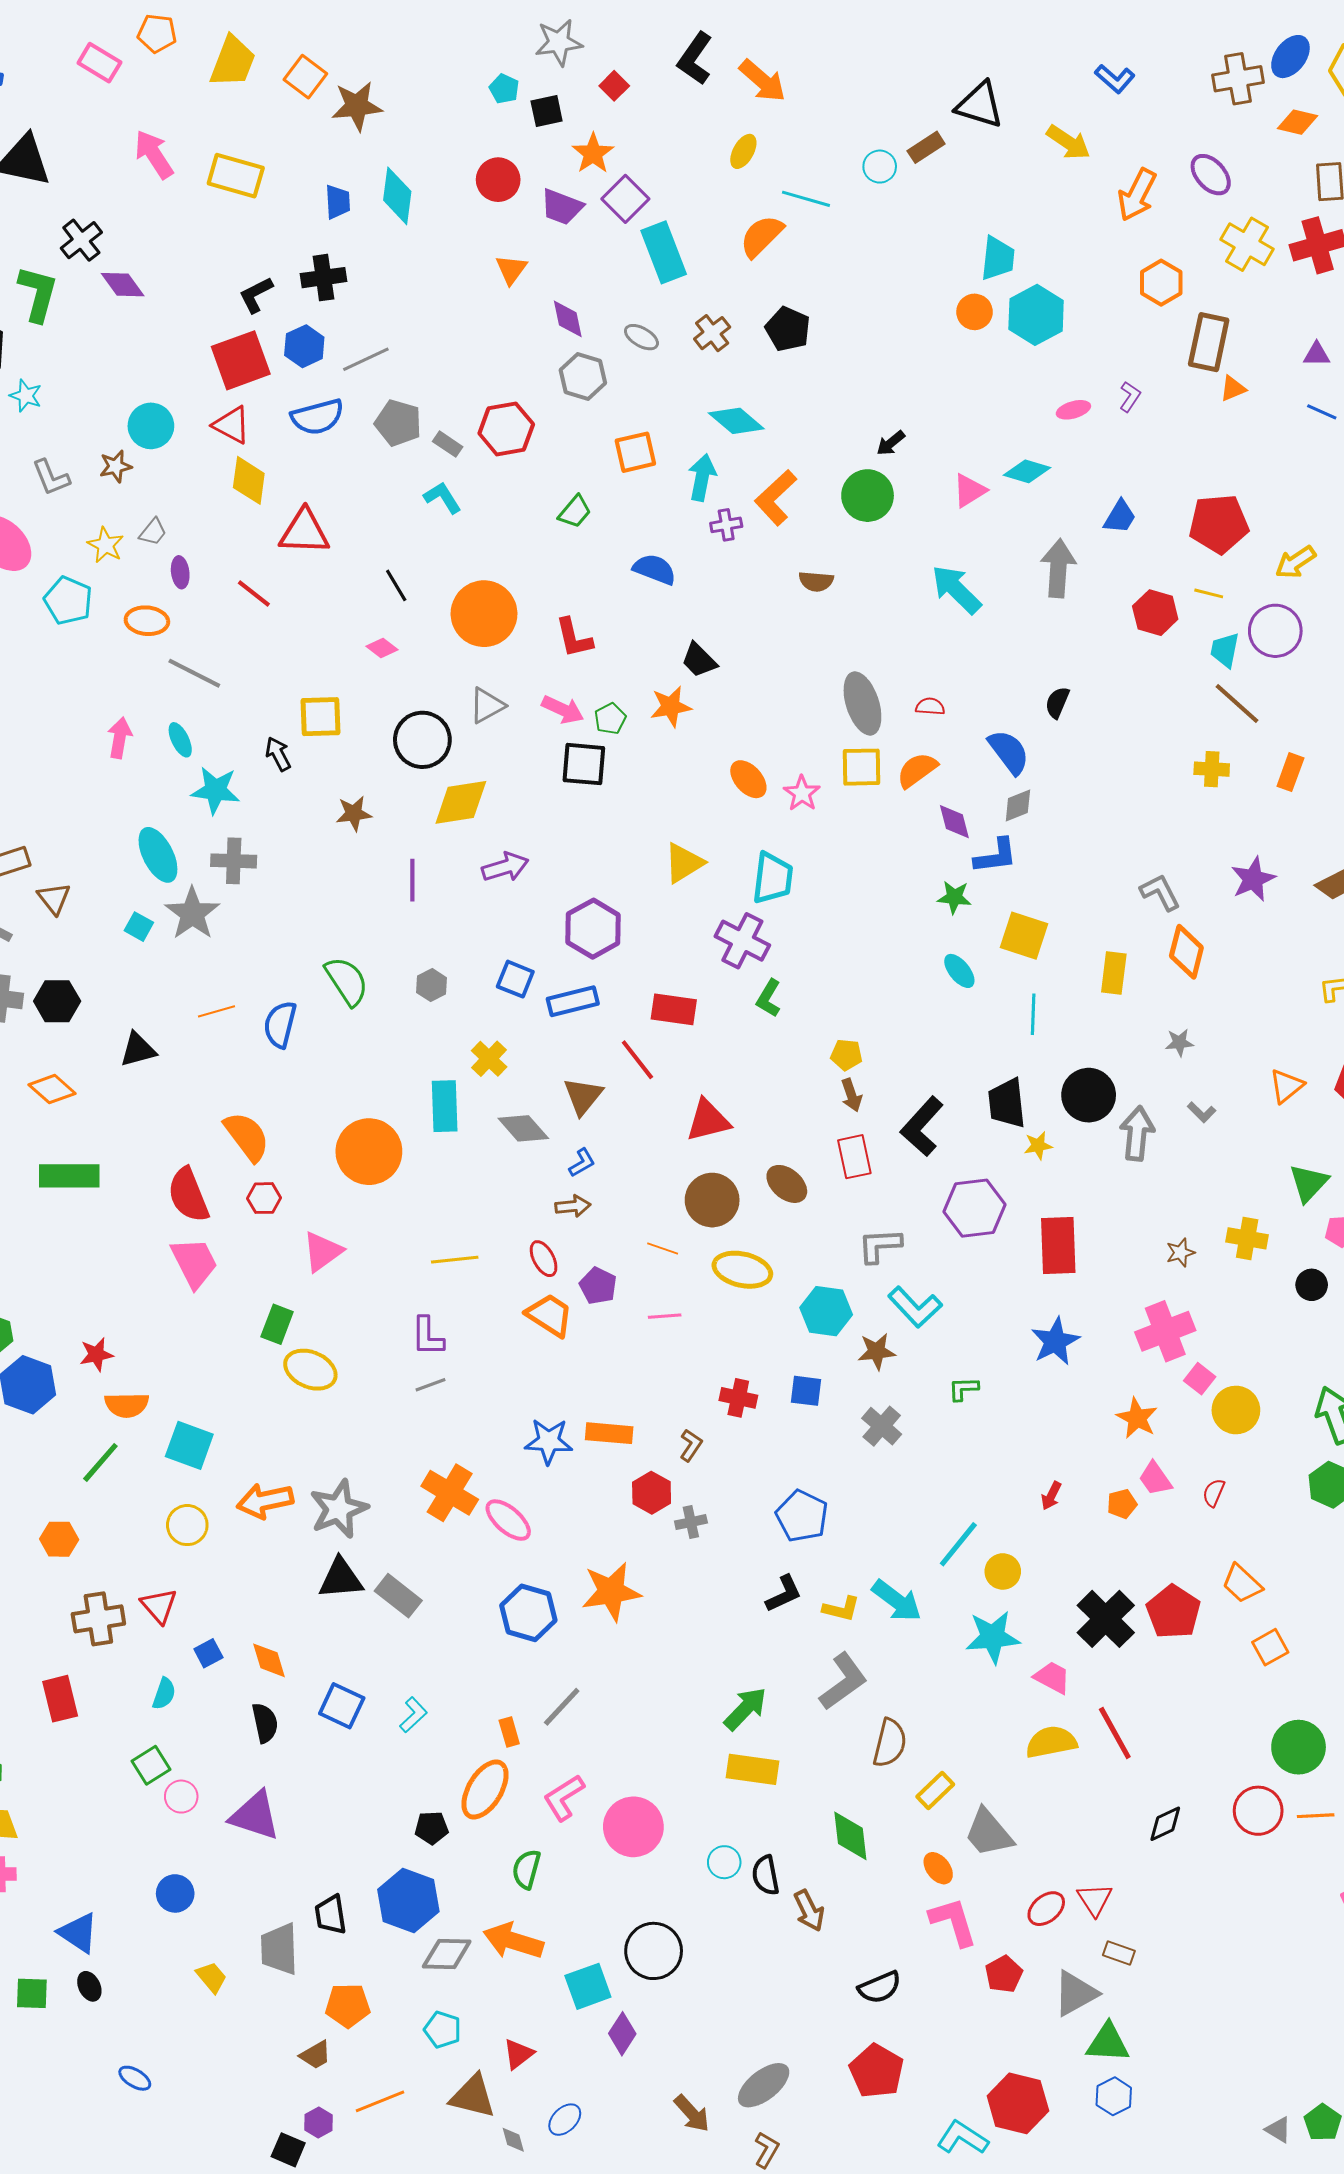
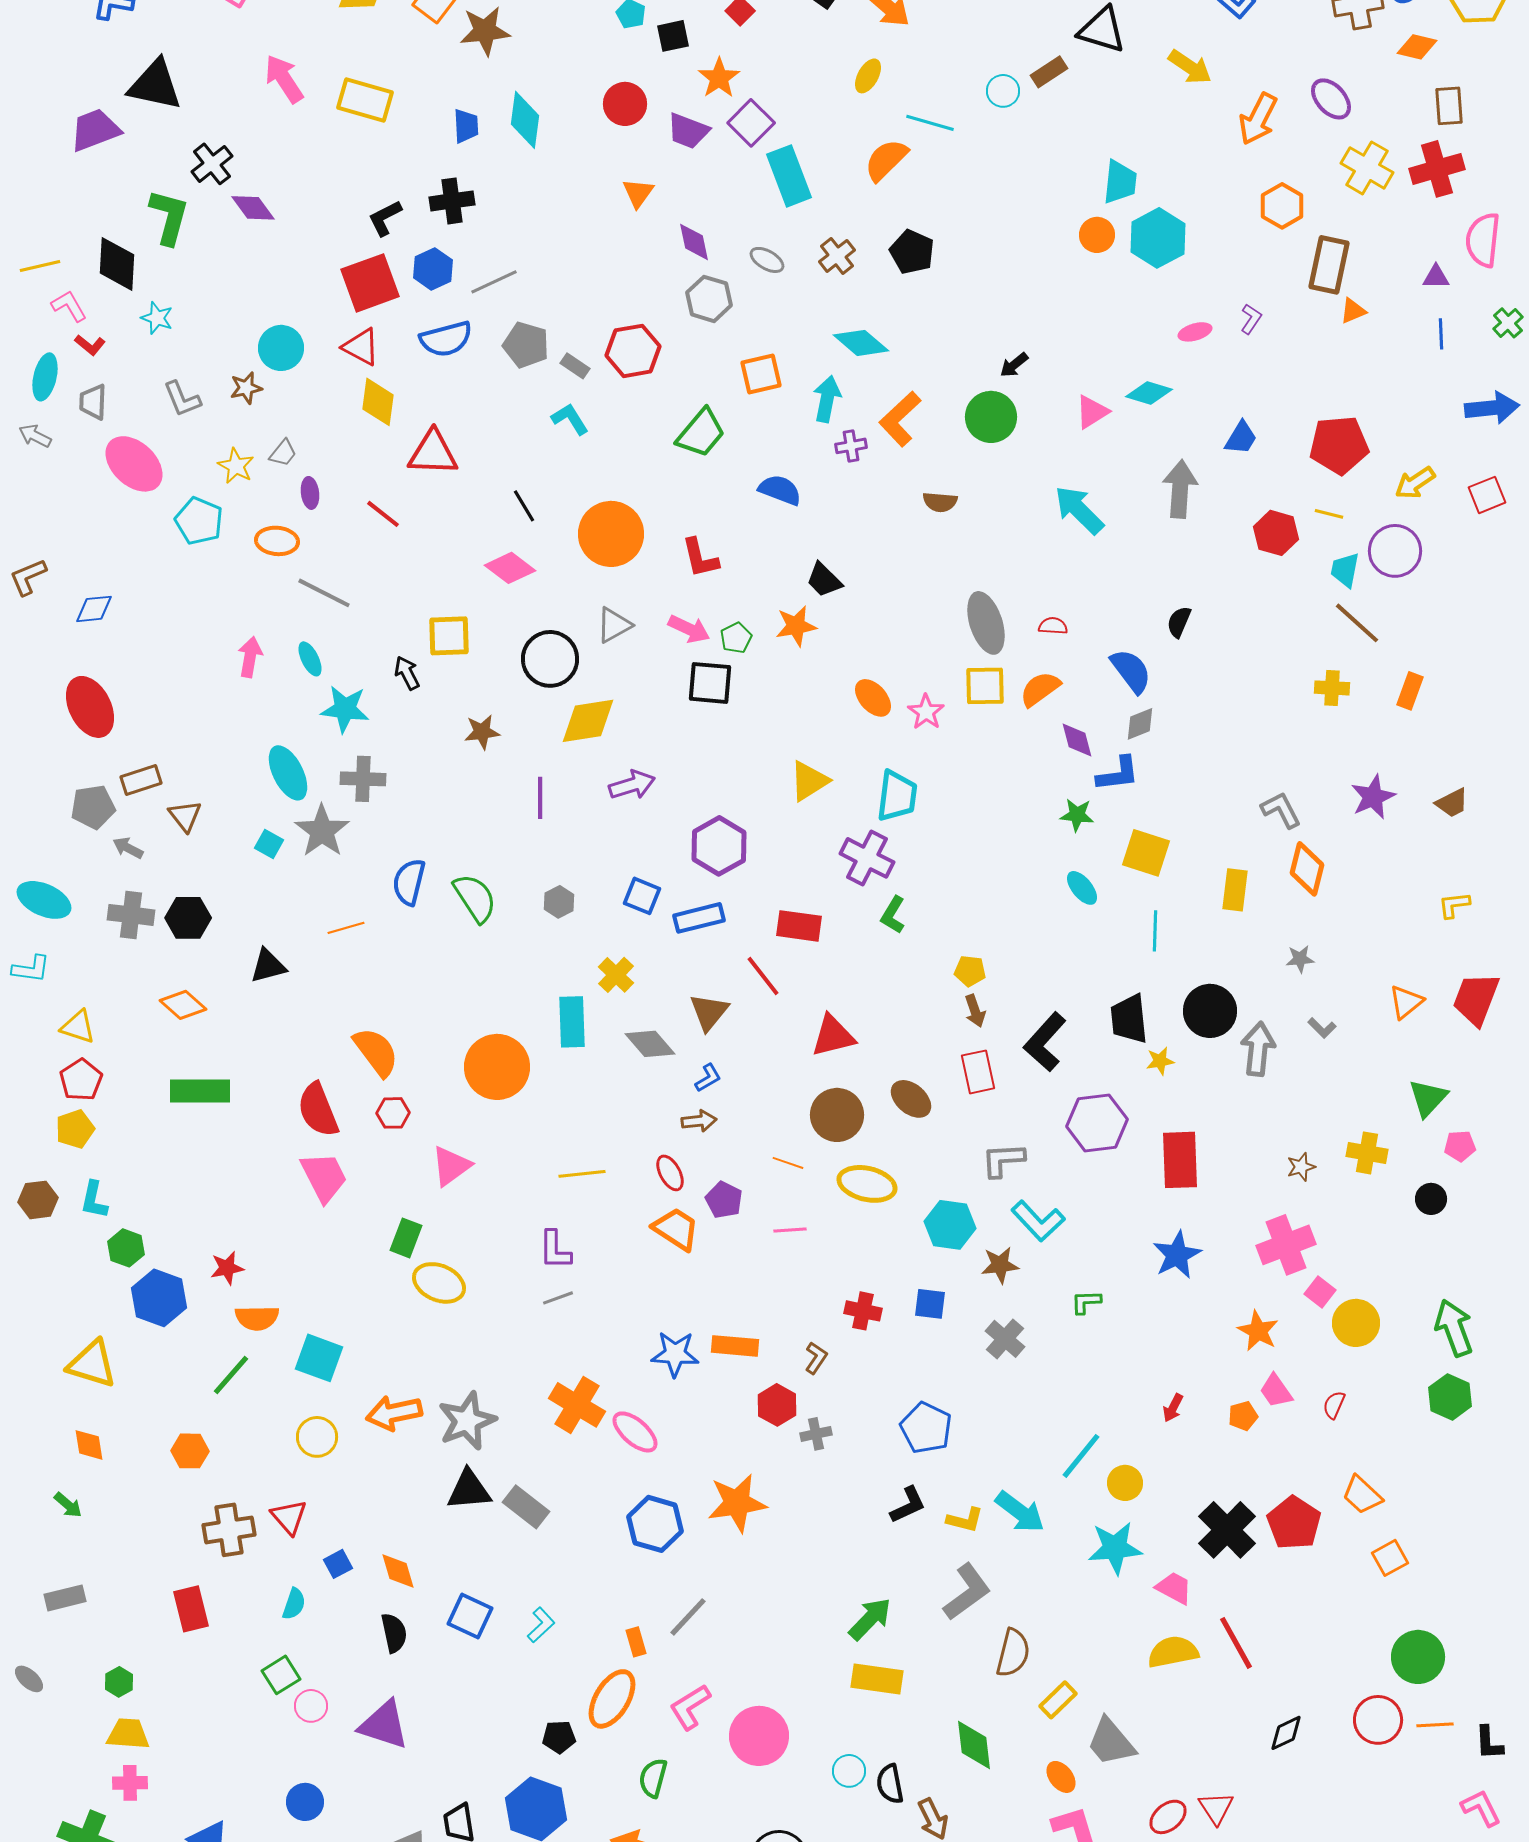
blue line: (1322, 412) -> (1441, 334), turned 64
green trapezoid: (575, 512) -> (701, 433), size x1.5
pink diamond: (382, 648) -> (510, 568), size x1.6
blue semicircle: (280, 1024) -> (409, 882), moved

